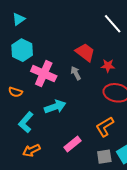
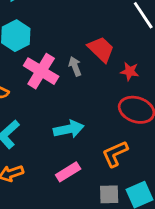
gray arrow: (76, 73) -> (75, 66), moved
cyan arrow: (55, 107) -> (69, 129), moved

